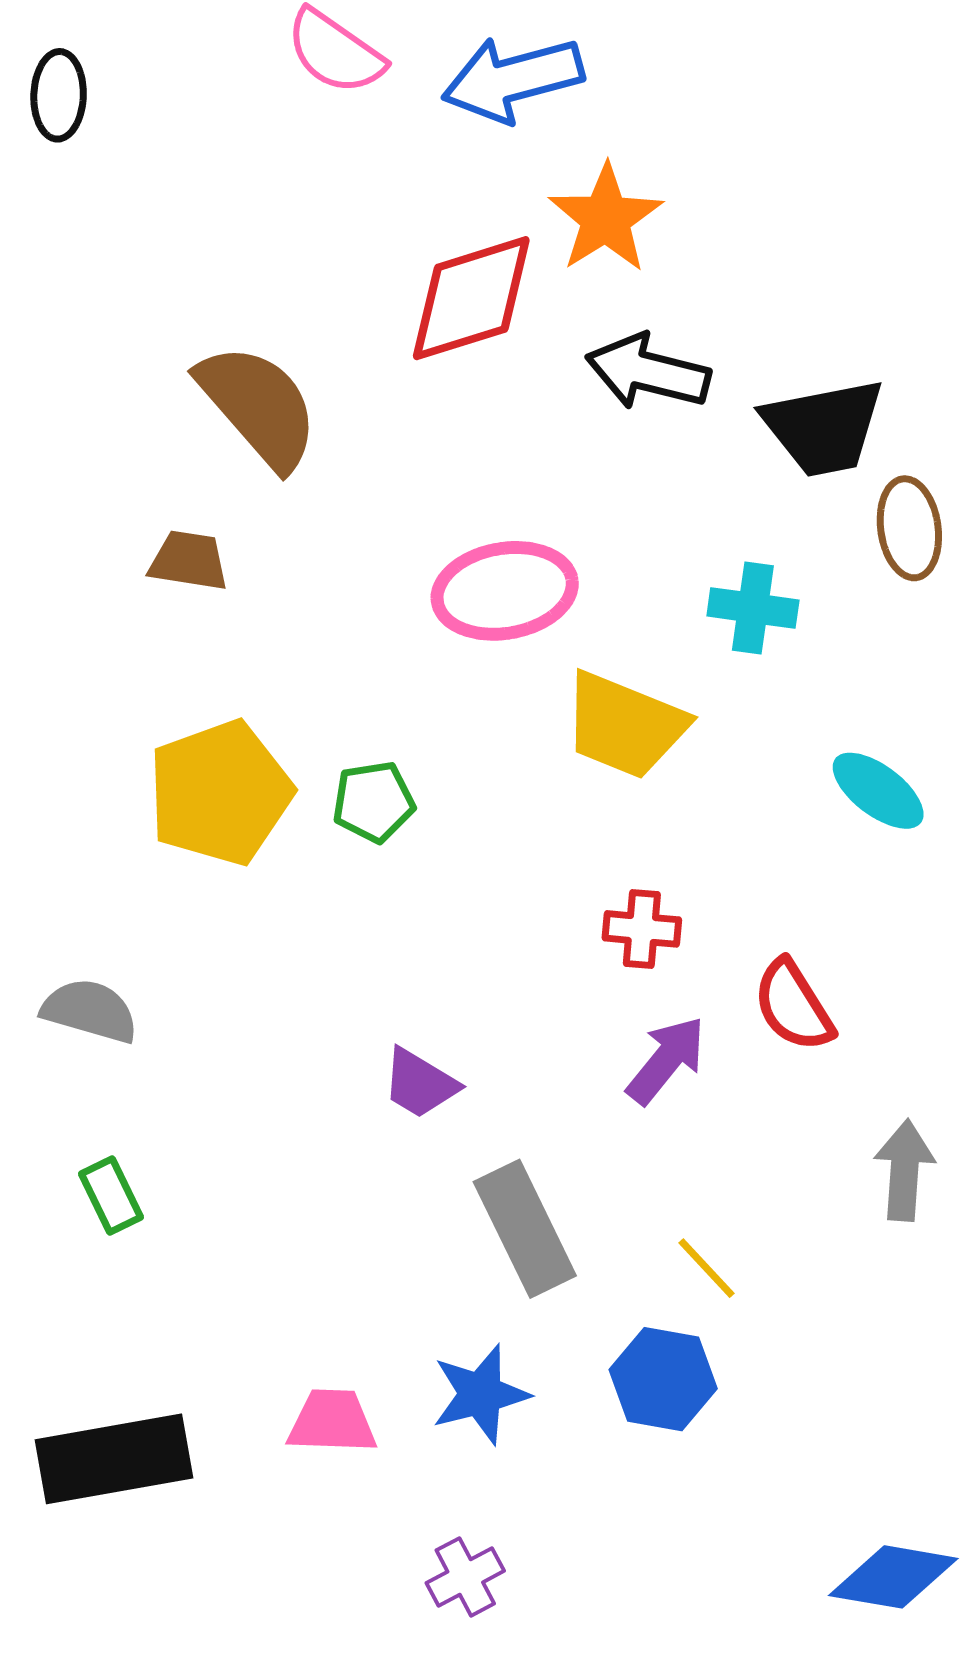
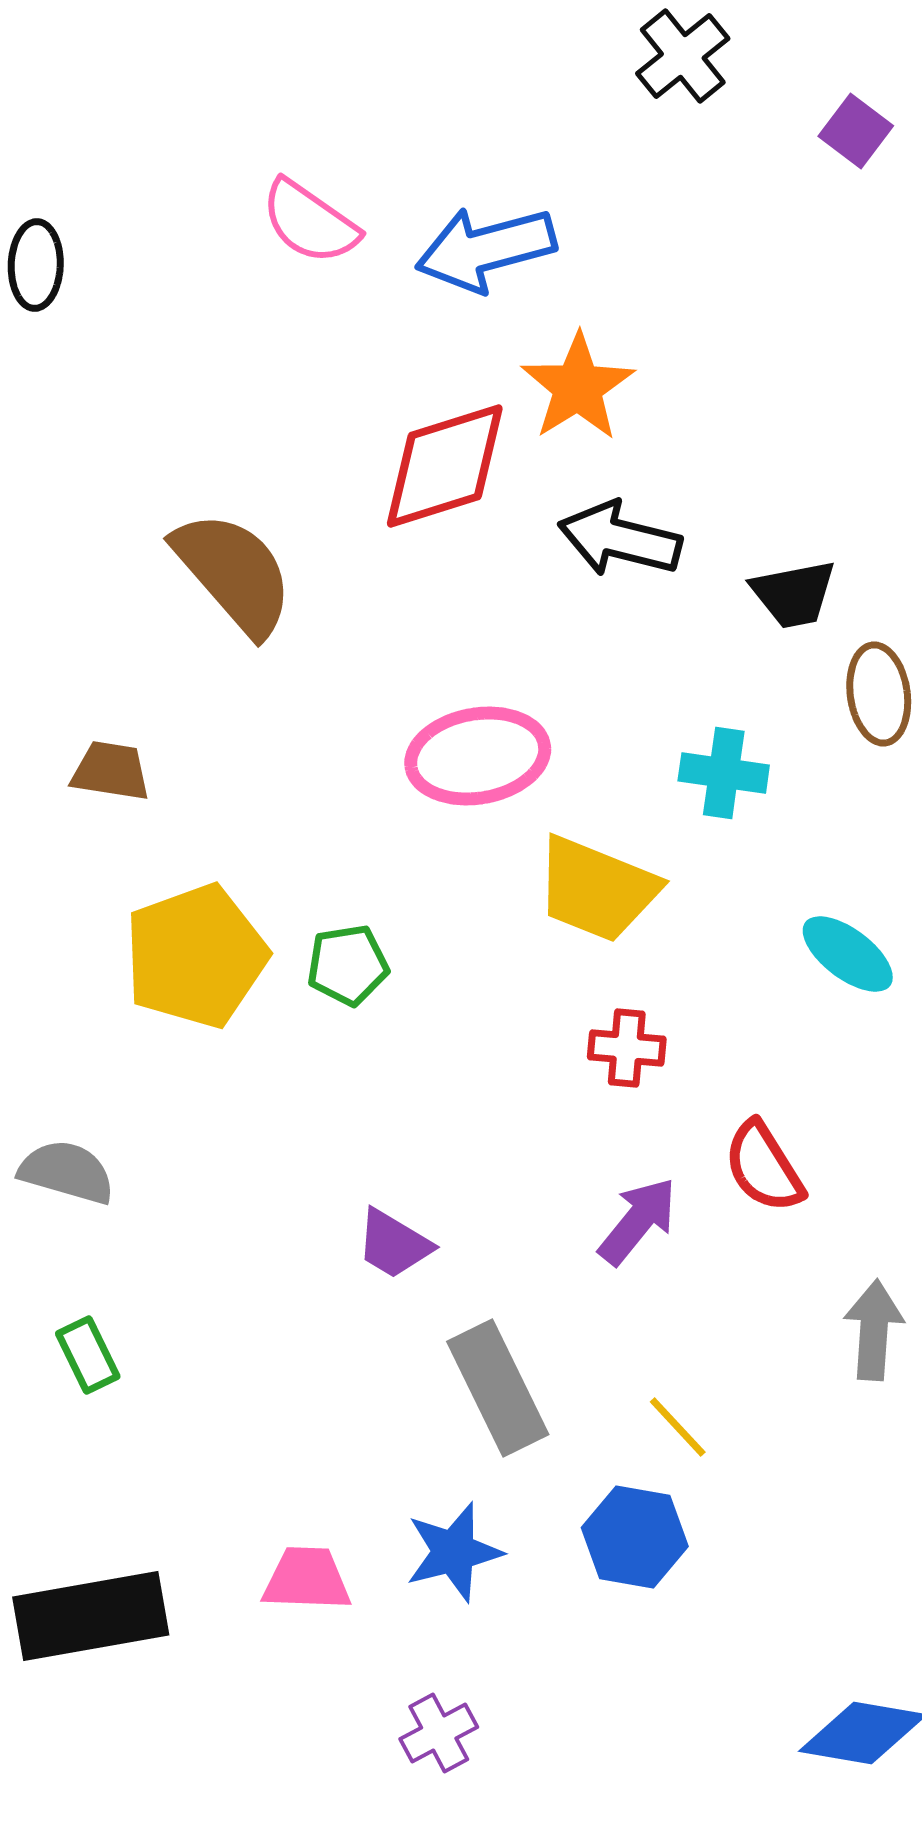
black trapezoid: (824, 427) -> (794, 594), size x0.7
brown trapezoid: (189, 561) -> (111, 771), moved
red cross: (642, 929) -> (627, 1048), moved

